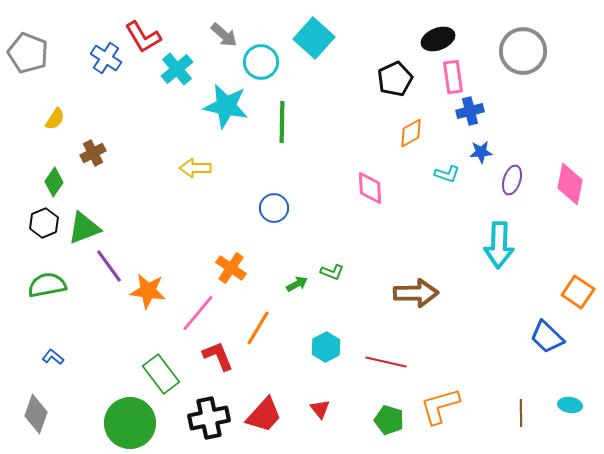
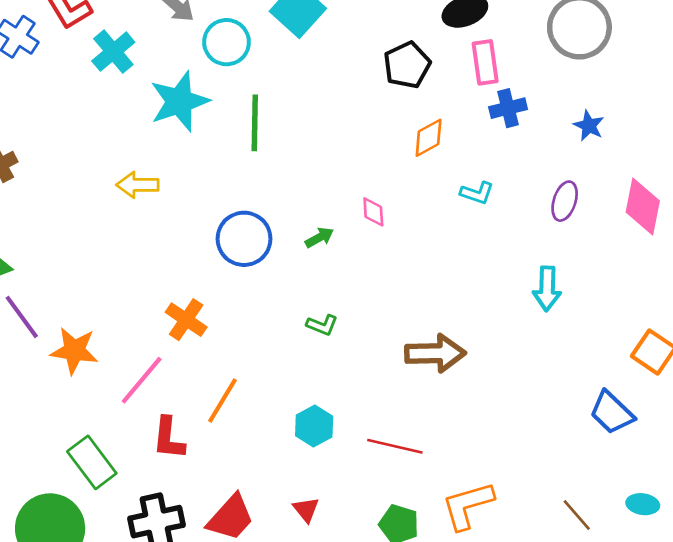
cyan star: (226, 106) -> (179, 101), turned -30
blue star: (481, 152) -> (589, 126), moved, turned 30
pink diamond: (370, 188) -> (373, 212), size x0.7
blue circle: (274, 208) -> (244, 239), size x1.4
cyan arrow: (499, 245) -> (547, 289), size x0.7
green arrow: (297, 284) -> (319, 237), moved
red L-shape: (218, 356) -> (169, 438), turned -152
brown line: (521, 413) -> (577, 515), turned -40

